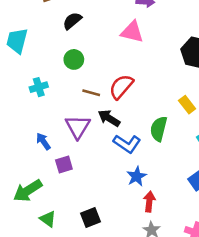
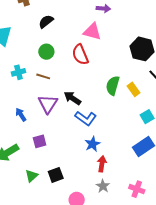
red semicircle: (121, 87) -> (80, 55), moved, turned -65
brown line: (91, 93) -> (43, 76), moved
green semicircle: (159, 129) -> (113, 86), moved
purple square: (64, 164) -> (40, 141), moved
green triangle: (48, 219) -> (32, 176), moved, turned 40

